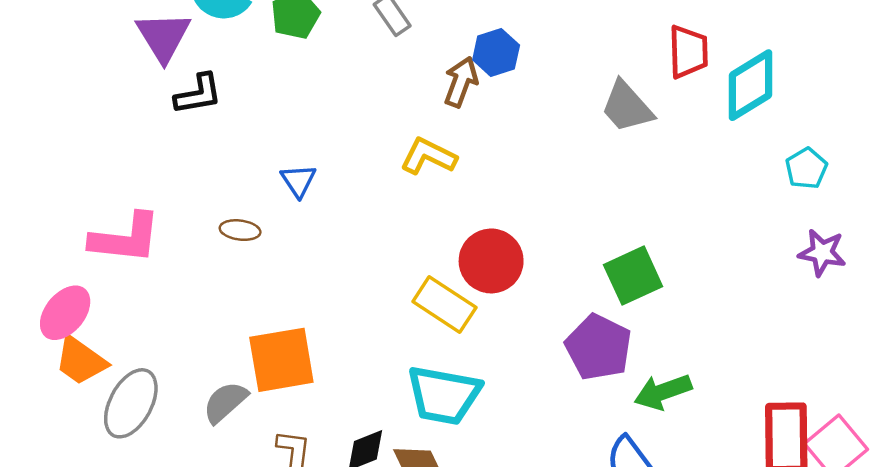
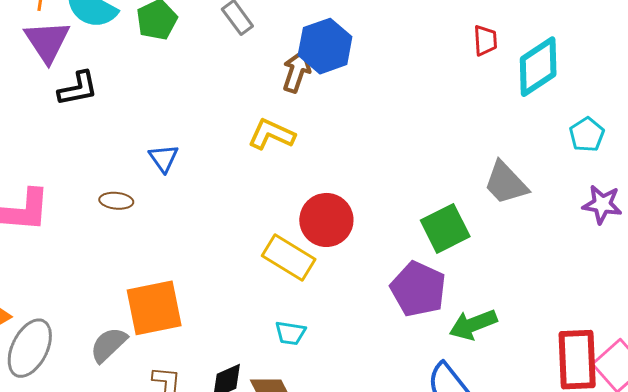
red trapezoid: (688, 52) -> (485, 40), size x0.7
blue hexagon: (496, 53) -> (325, 46), size x1.4
gray trapezoid: (627, 107) -> (506, 183), moved
cyan trapezoid: (444, 395) -> (290, 333), size x0.5

